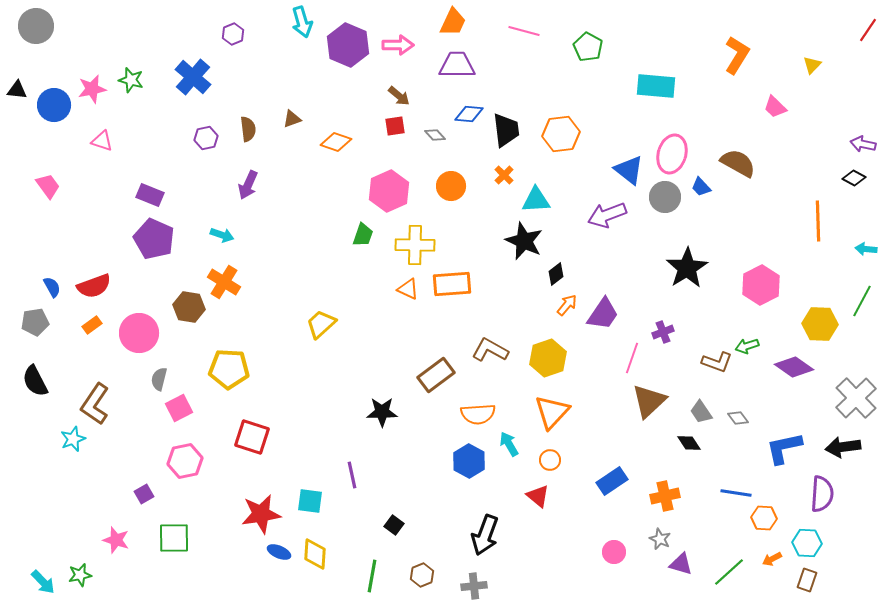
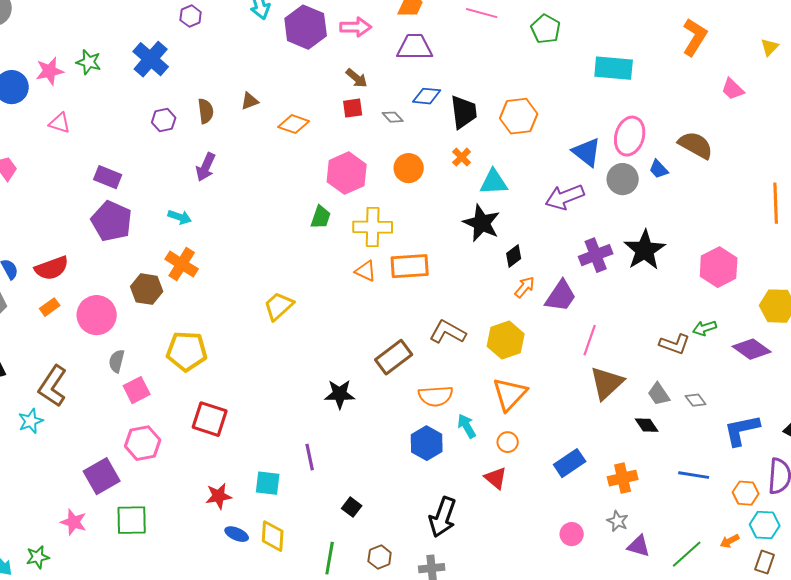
purple cross: (663, 332) -> (596, 255), moved, size x1.5
purple square: (144, 494) -> (102, 476), size x1.8
red star: (261, 514) -> (219, 496), size x0.7
orange hexagon: (764, 518) -> (746, 493), moved

